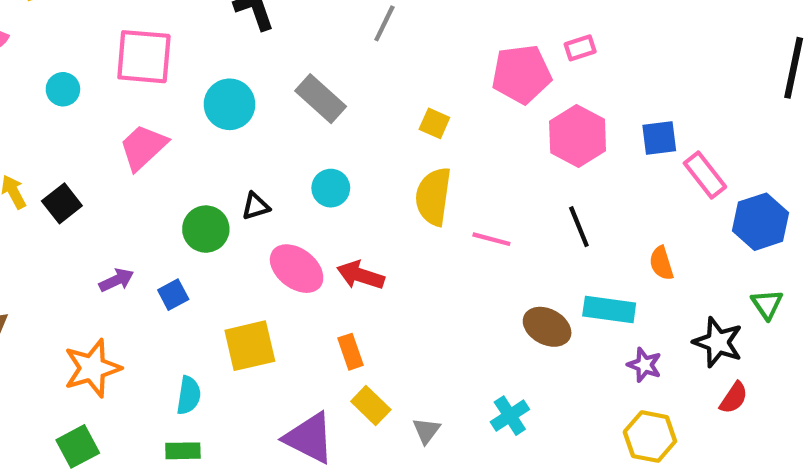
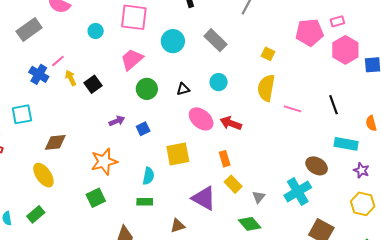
pink hexagon: (578, 136) -> (345, 50), moved
green circle: (206, 229) -> (147, 89), moved
brown ellipse: (547, 327) -> (317, 166), moved
cyan cross: (510, 416) -> (298, 191), size x1.5

